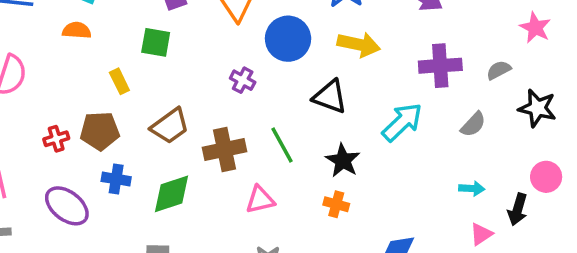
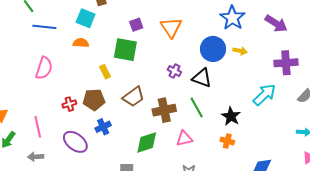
blue circle: (288, 39) -> (213, 49), moved
green square: (156, 42) -> (125, 50), size x1.4
yellow arrow: (359, 44) -> (240, 51), size x0.6
black triangle: (330, 97) -> (202, 78), moved
blue cross: (116, 179) -> (103, 127), turned -35
green diamond: (172, 194) -> (147, 142), moved

